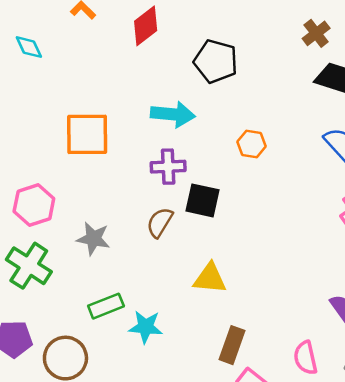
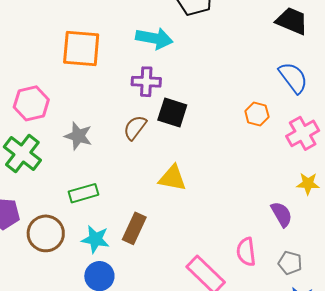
orange hexagon: (252, 144) -> (257, 114), moved
cyan star: (146, 327) -> (95, 239), moved
brown rectangle: (232, 345) -> (134, 228), moved

